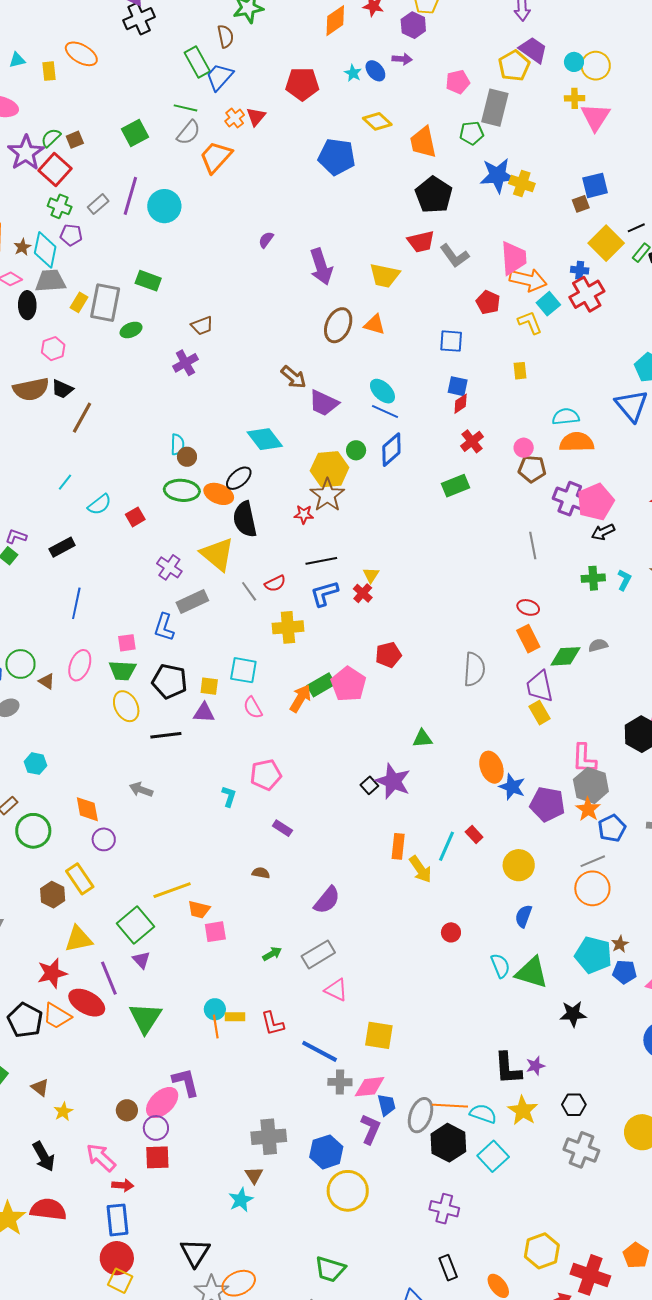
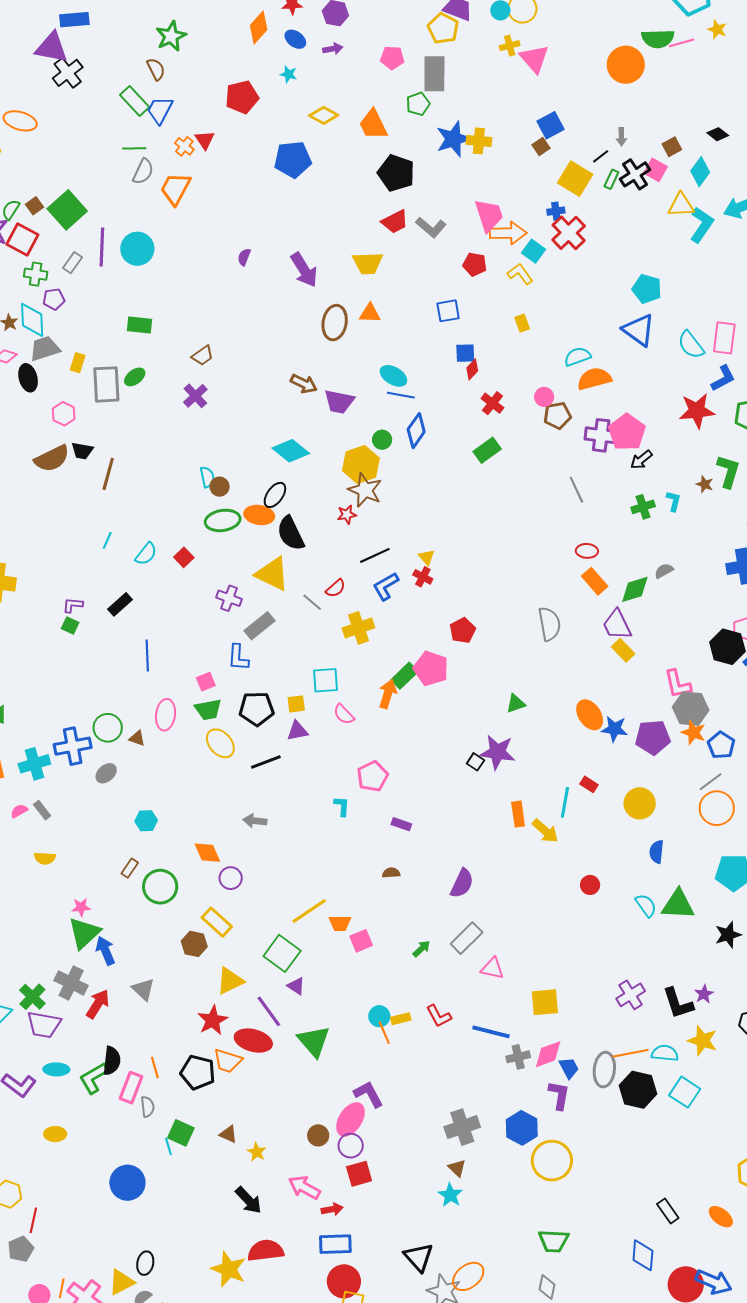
blue ellipse: (375, 71) -> (295, 39), moved
pink pentagon: (458, 82) -> (392, 58), turned 30
green square: (135, 133) -> (67, 210), moved, size x1.4
gray rectangle: (105, 303) -> (106, 384), moved
purple cross: (444, 1209) -> (631, 995), moved, turned -32
blue rectangle: (117, 1220) -> (335, 1244), turned -72

